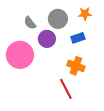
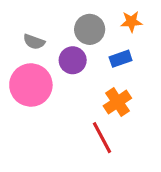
gray semicircle: (30, 23) -> (34, 42), moved, turned -32
orange cross: (76, 66) -> (117, 102), turned 36

